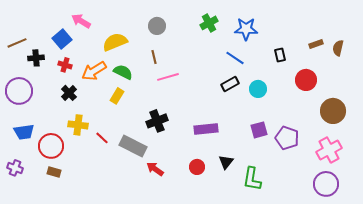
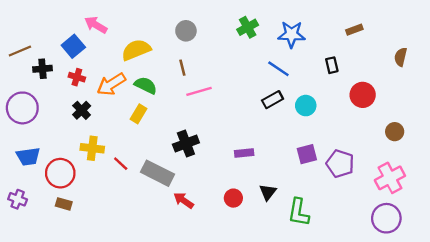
brown rectangle: (316, 44) -> (354, 30), moved
brown circle: (333, 111) -> (395, 132), size x0.6
purple rectangle: (206, 129) -> (244, 153), size x0.7

